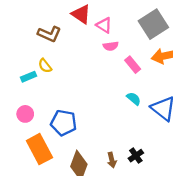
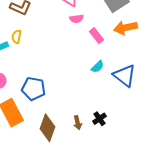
yellow semicircle: (45, 66) -> (16, 37), turned 48
cyan semicircle: (134, 99) -> (98, 67), turned 96

